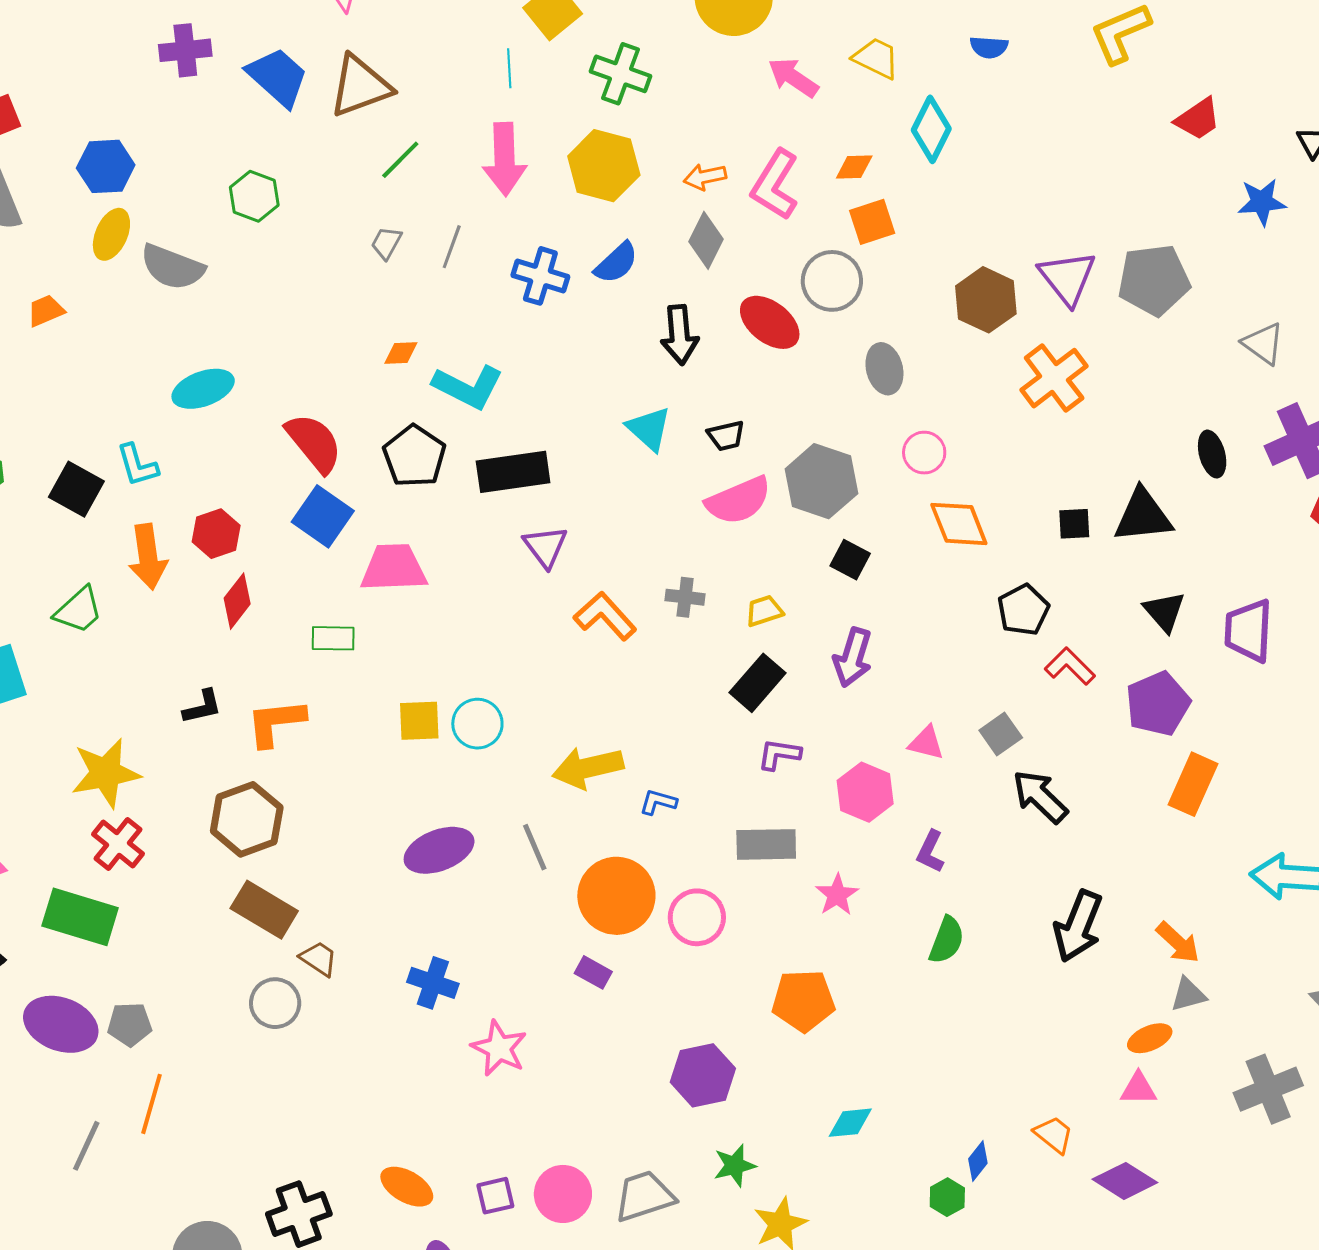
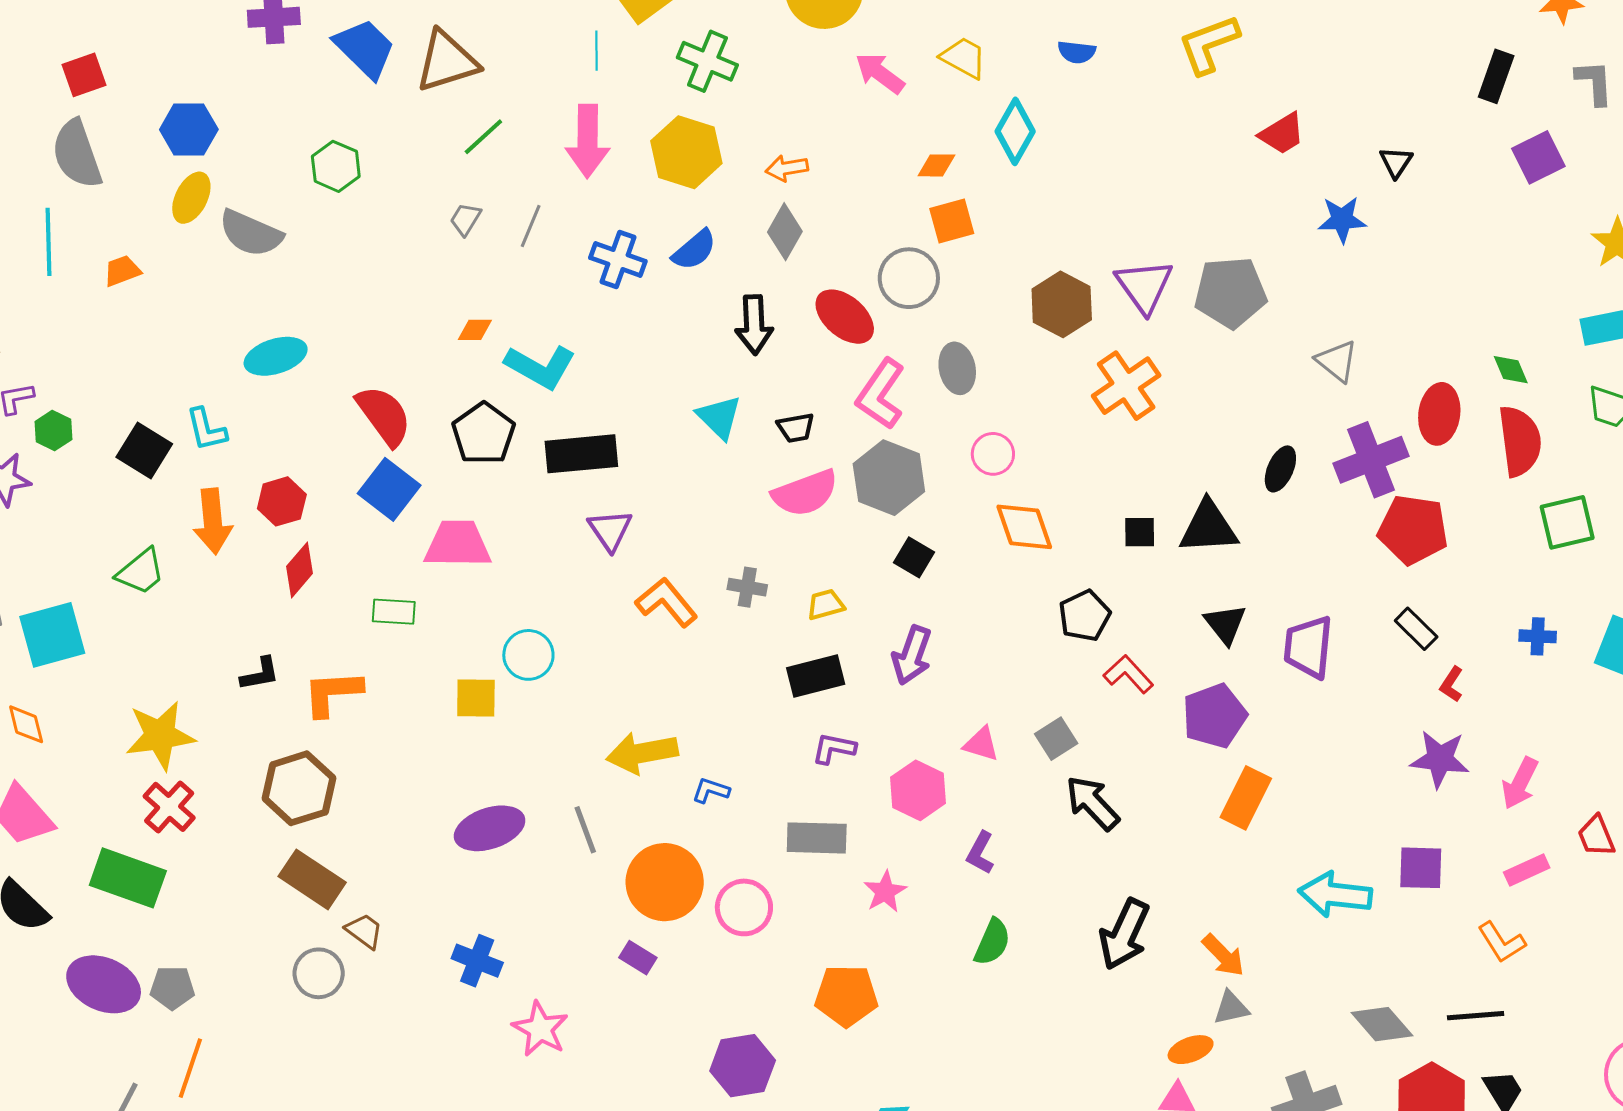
pink L-shape: (775, 185) -> (881, 394), moved
black ellipse: (1212, 454) -> (1280, 469), turned 36
black rectangle: (758, 683) -> (816, 676), turned 32
cyan circle: (477, 724) -> (528, 655), moved

